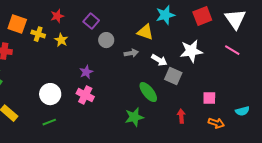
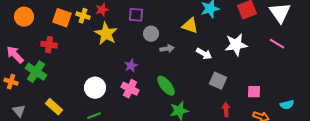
purple square: (91, 21) -> (136, 15), turned -35
yellow cross: (38, 34) -> (83, 16), moved
yellow star: (61, 40) -> (106, 34), size x1.6
gray arrow: (131, 53) -> (167, 49), moved
gray square: (173, 76) -> (218, 81), moved
green ellipse: (148, 92) -> (166, 86), moved

